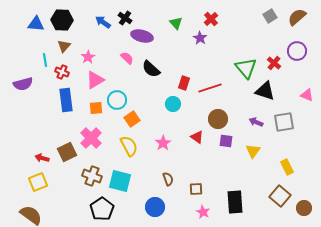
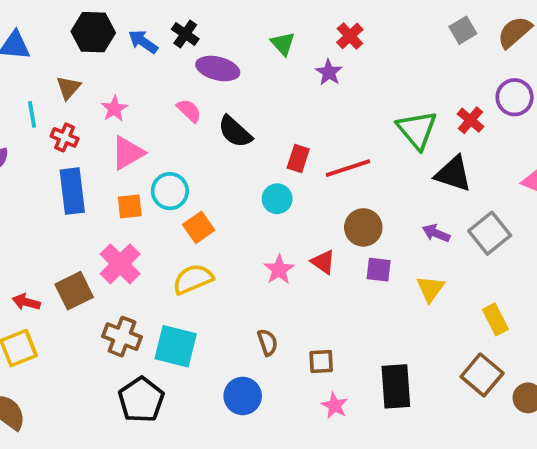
black hexagon: (62, 20) -> (93, 32), moved
gray square: (284, 122) -> (490, 233), turned -30
pink star: (163, 143) -> (279, 270), moved
yellow semicircle: (129, 146) -> (193, 279), turned -85

